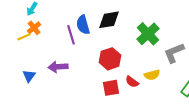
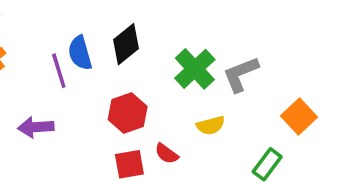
black diamond: (109, 20) -> (126, 44), turned -30
gray L-shape: (174, 53) -> (241, 74), moved
yellow semicircle: (152, 75) -> (211, 125), moved

